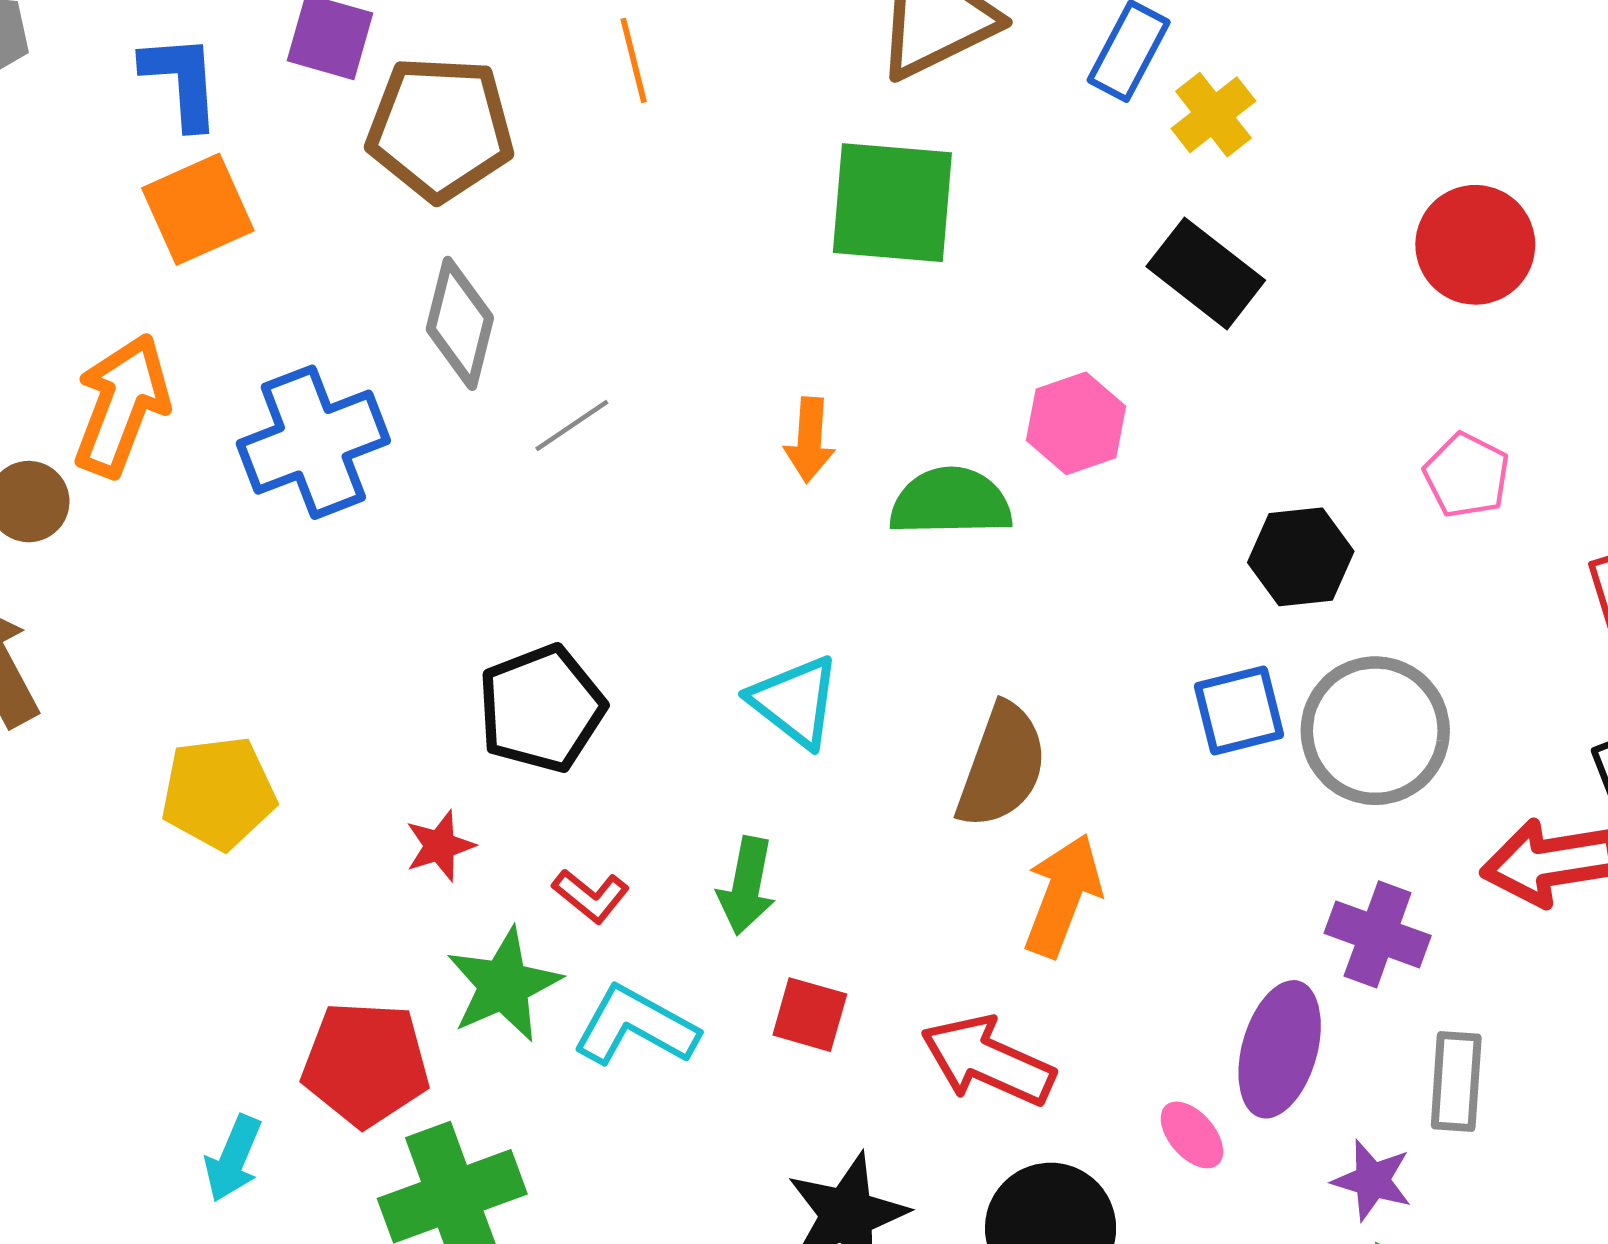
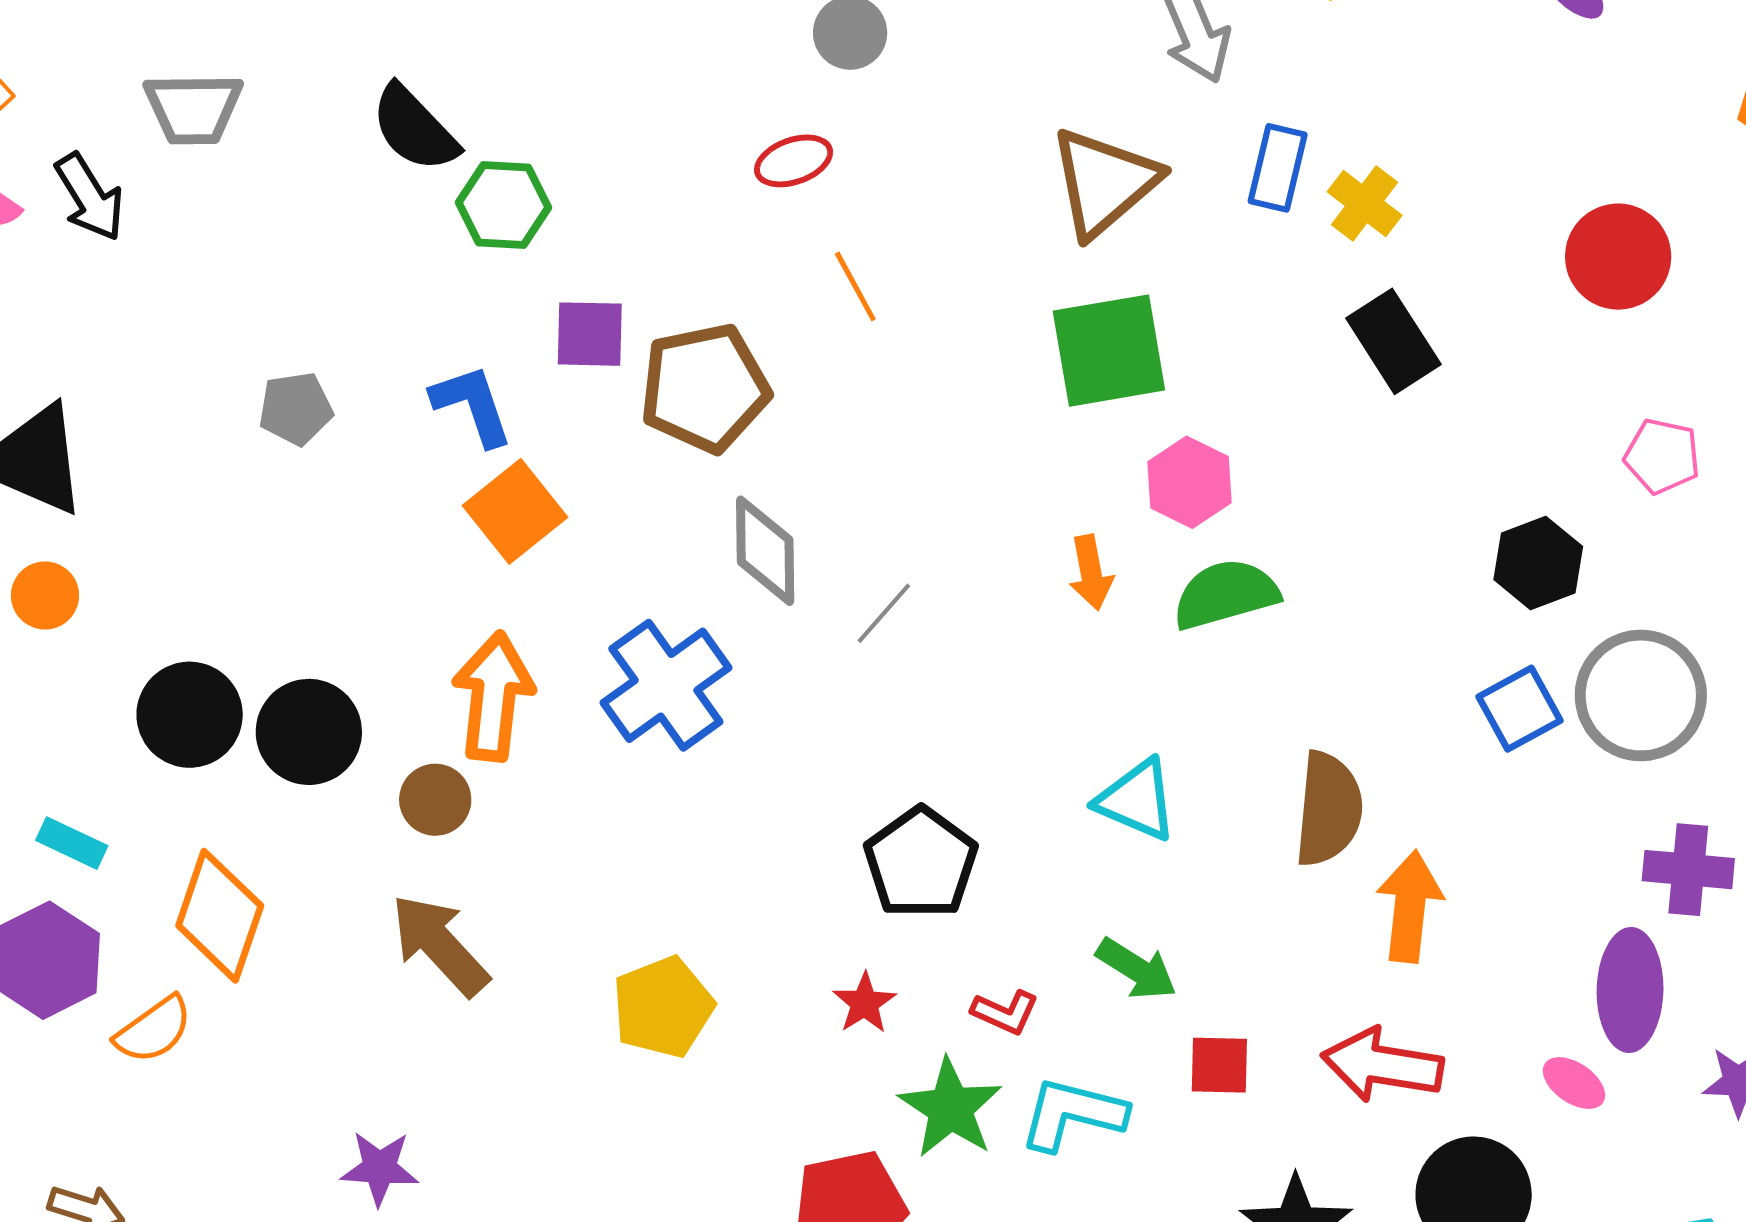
black rectangle: (1206, 273) -> (1393, 341), turned 34
pink hexagon: (1076, 423) -> (1189, 482), moved
green arrow: (747, 886) -> (1136, 969), turned -54

